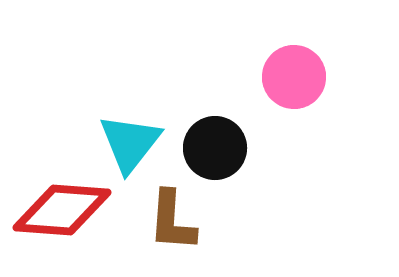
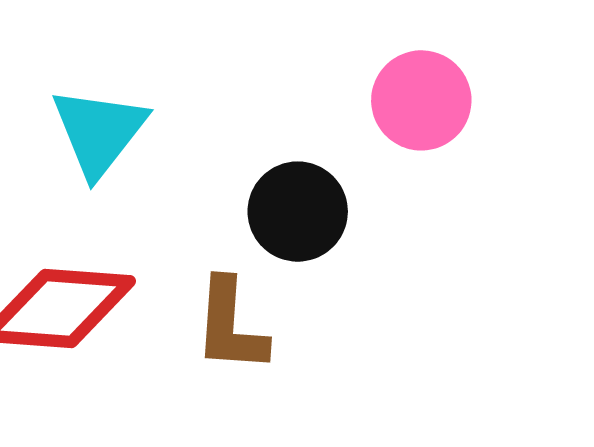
cyan triangle: (130, 143) -> (99, 132), moved

